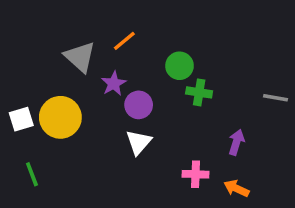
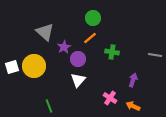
orange line: (124, 41) -> (90, 38), moved
green circle: (180, 66) -> (93, 18), moved
green line: (32, 174) -> (49, 106), moved
pink cross: (196, 174) -> (110, 98), turned 32

